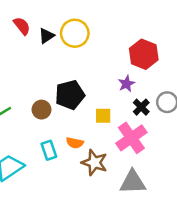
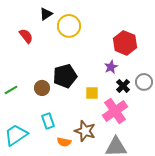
red semicircle: (22, 26) -> (26, 36), moved
black triangle: (46, 36) -> (46, 14), moved
orange semicircle: (75, 143) -> (64, 142), moved

